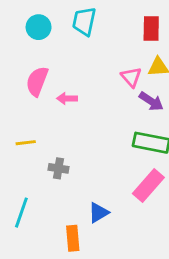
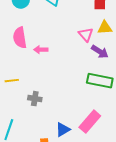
pink semicircle: (37, 81) -> (20, 38), turned -30
pink rectangle: (148, 185) -> (90, 122), moved

